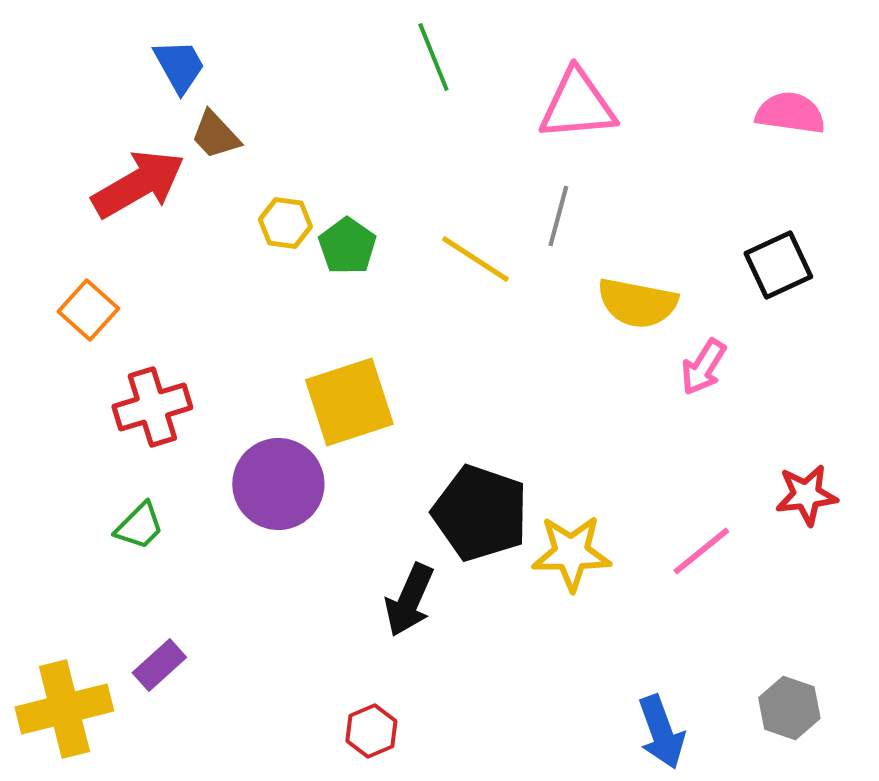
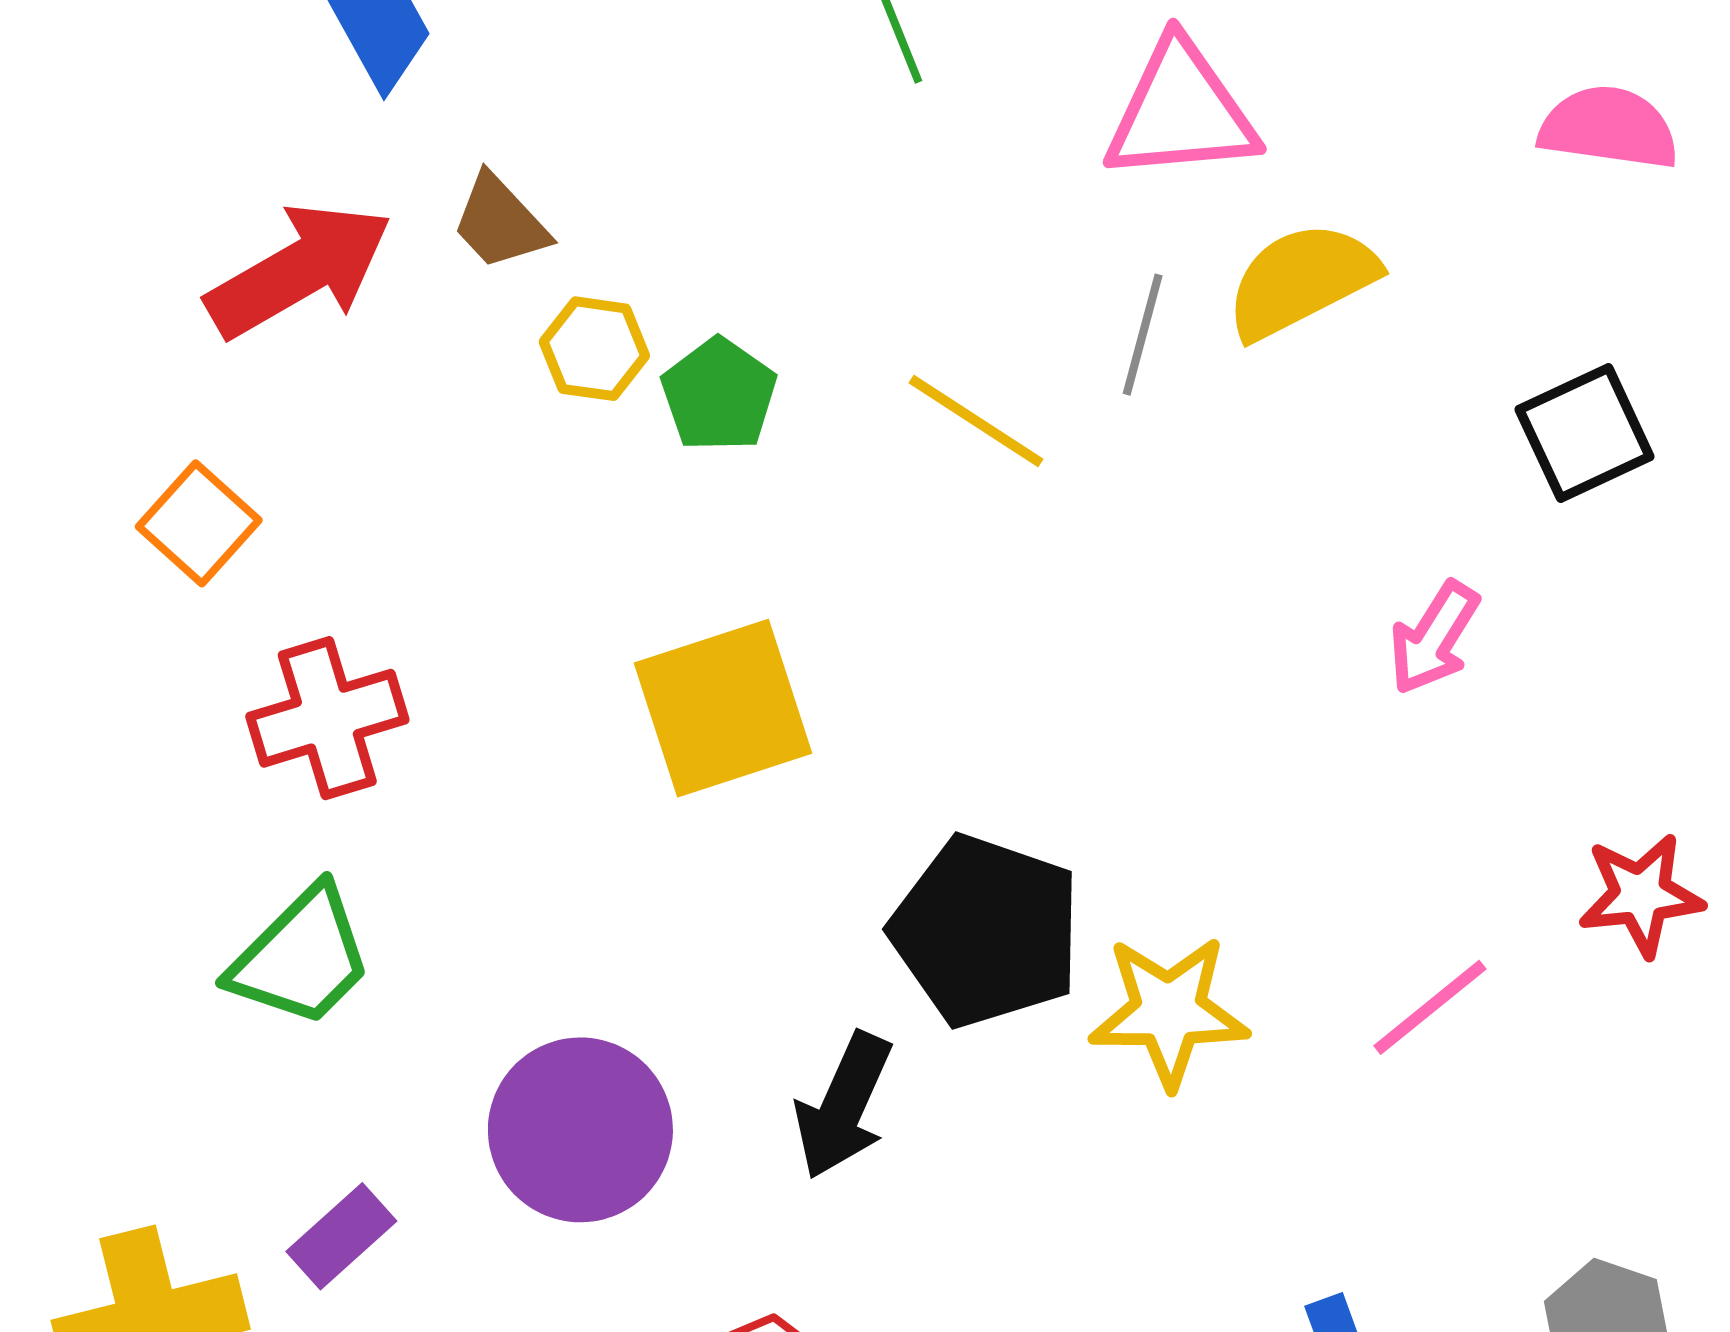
brown trapezoid: (215, 135) -> (500, 222), moved
yellow semicircle: (637, 303) -> (1301, 280), moved, turned 142
purple circle: (278, 484) -> (580, 1130), moved
green trapezoid: (139, 526) -> (301, 957), size x1.5

